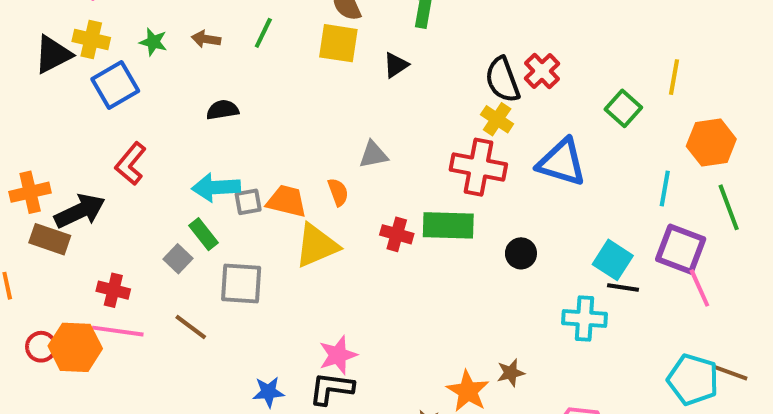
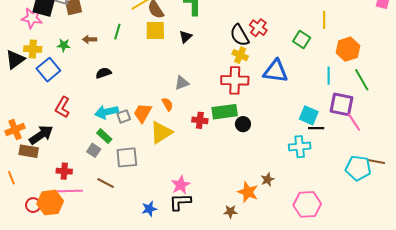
orange trapezoid: (287, 201) -> (143, 113), turned -65
black circle: (521, 253) -> (243, 124), moved

